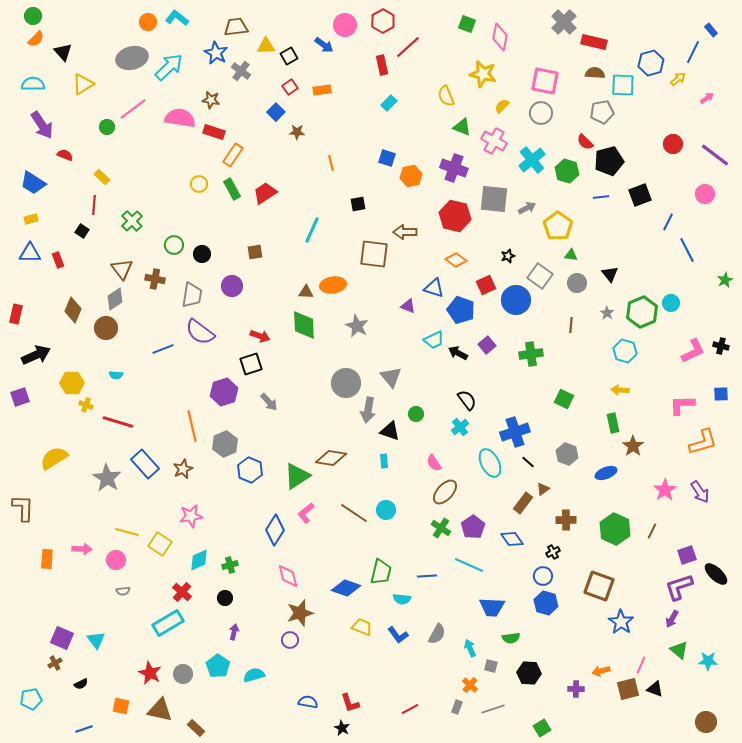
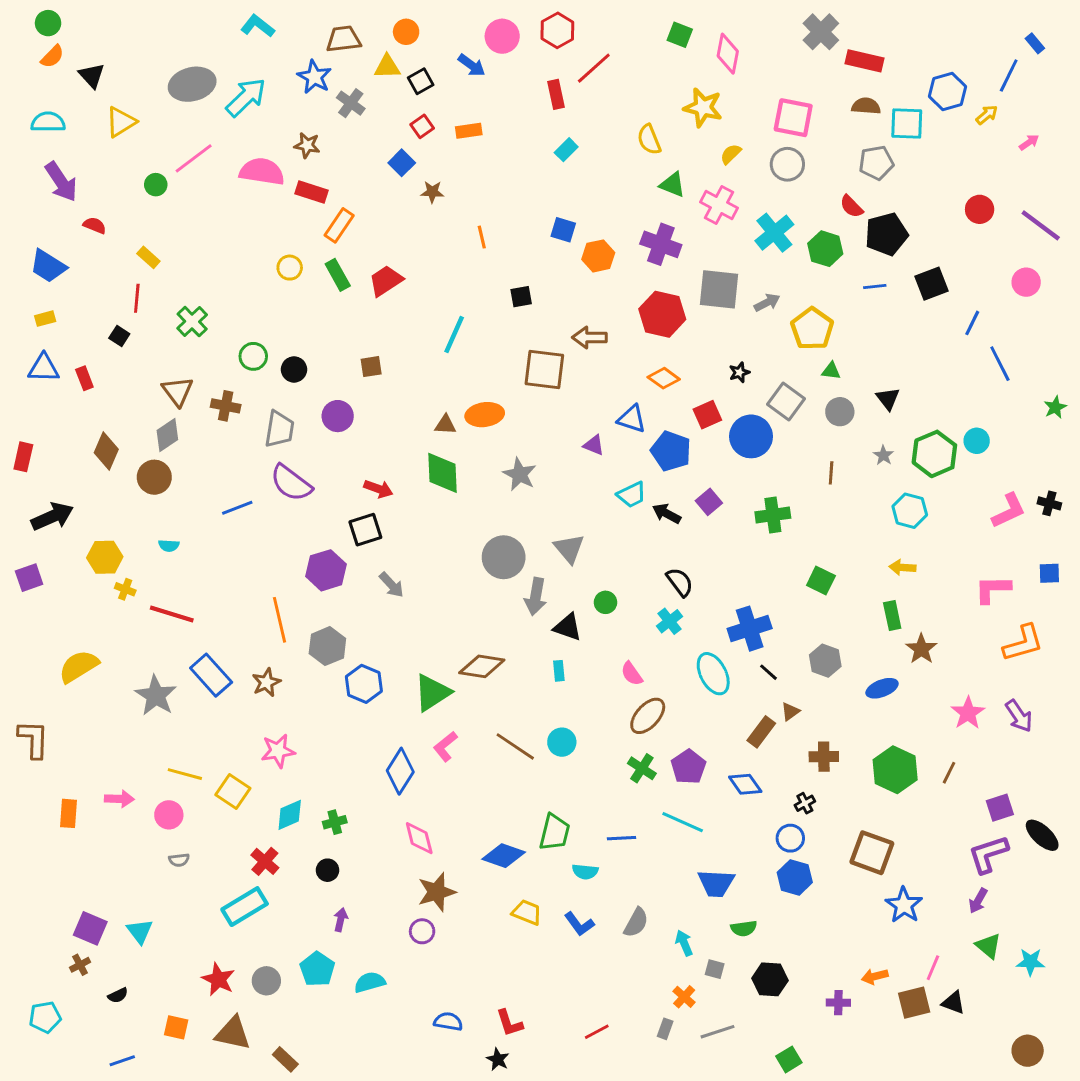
orange circle: (148, 22) -> (406, 32), moved

